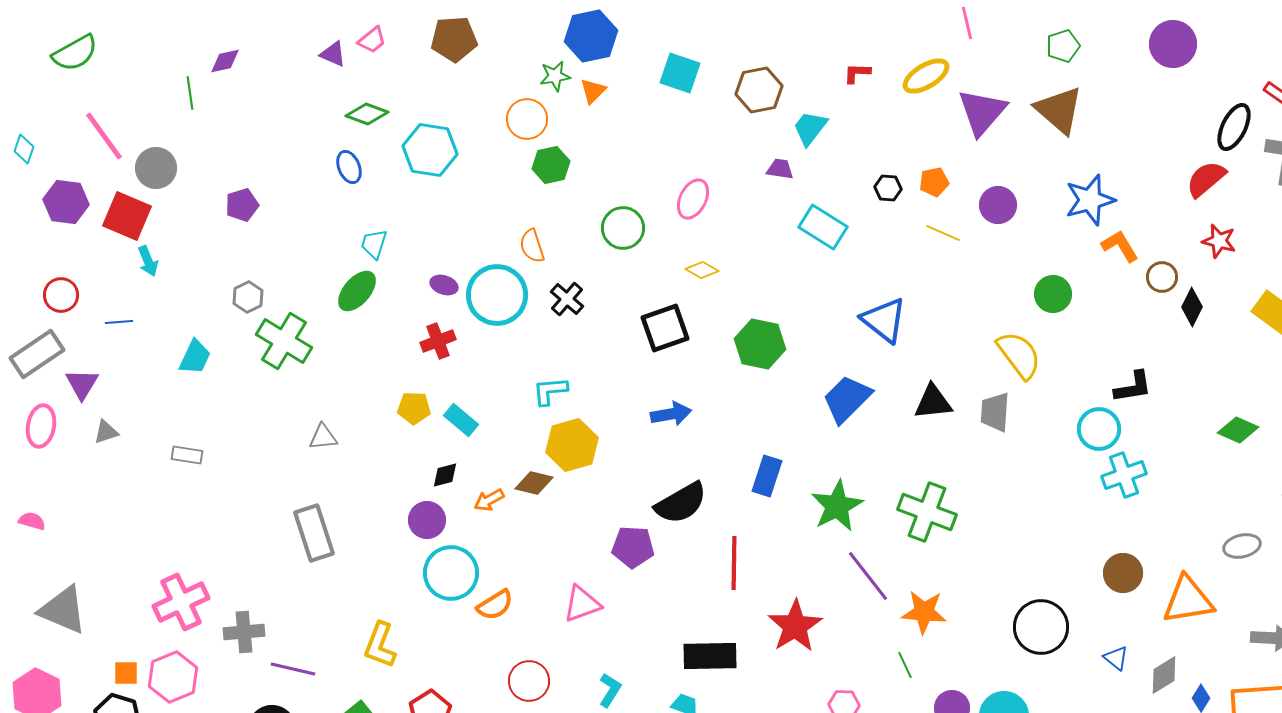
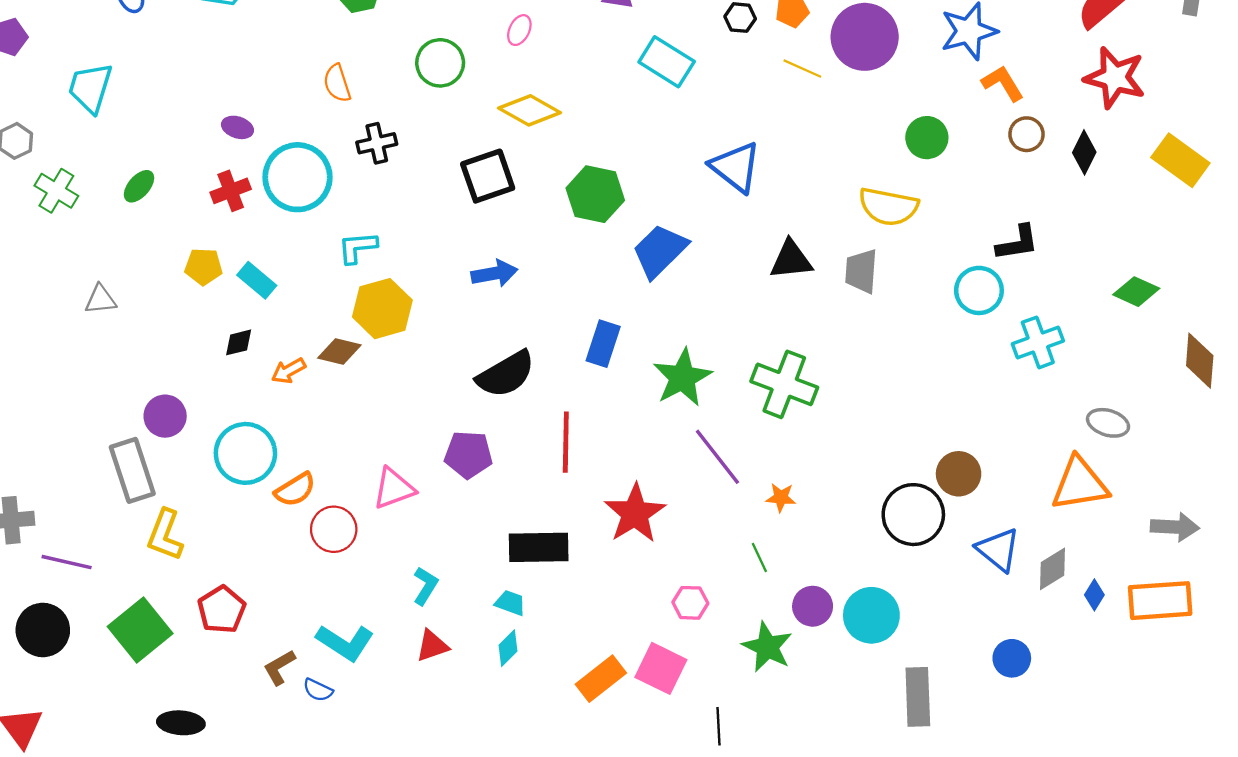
pink ellipse: (693, 199) -> (519, 30), size x0.7
purple circle: (998, 205) -> (865, 37), size x1.6
red star: (1219, 241) -> (1115, 78), size x1.6
cyan trapezoid: (374, 244) -> (90, 88), moved, size x1.5
yellow diamond: (702, 270) -> (530, 110), size x1.6
brown circle: (1162, 277) -> (1026, 134), moved
green ellipse: (357, 291) -> (139, 186), moved, size x0.7
cyan circle: (497, 295) -> (297, 177), moved
black cross: (567, 299) -> (377, 143), turned 36
green cross: (284, 341) -> (56, 191), size x0.7
yellow semicircle: (1019, 355) -> (888, 207), turned 138
blue trapezoid: (847, 399) -> (660, 251), moved
cyan cross: (1124, 475) -> (1038, 342), moved
purple circle: (427, 520) -> (165, 416), moved
gray rectangle: (314, 533) -> (132, 470), moved
gray ellipse: (1242, 546) -> (1108, 423), moved, turned 30
purple pentagon: (633, 547) -> (468, 455), moved
brown circle: (1123, 573) -> (959, 474), moved
orange star: (924, 612) -> (781, 498), size x0.6
blue triangle: (1116, 658) -> (998, 550), size x1.6
red circle: (529, 681) -> (334, 529), moved

